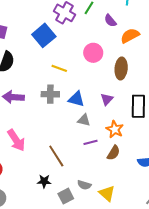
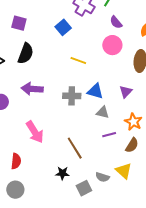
purple semicircle: (110, 21) -> (116, 22), moved
blue square: (44, 35) -> (63, 27), size x0.7
gray cross: (50, 94) -> (72, 96), moved
yellow triangle: (107, 193) -> (124, 171), moved

